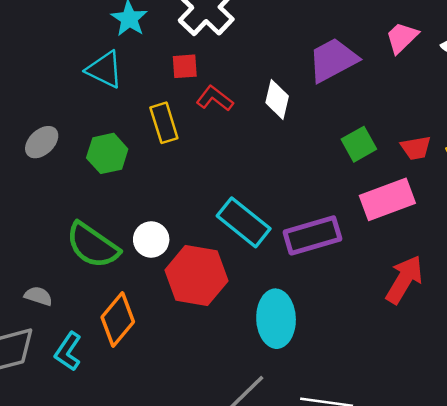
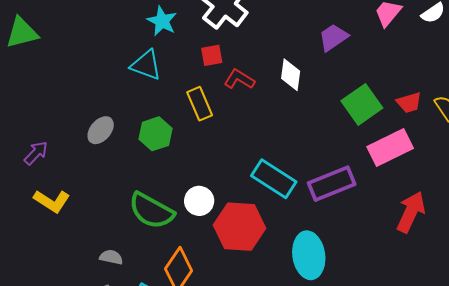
purple trapezoid: (333, 60) -> (333, 37), size x0.7
green square: (359, 144) -> (362, 104), size x1.4

